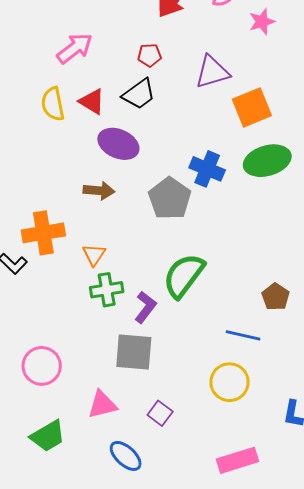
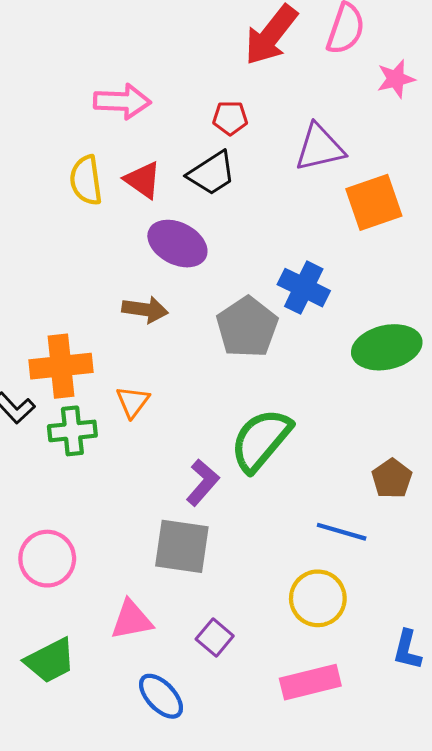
pink arrow: (75, 48) -> (122, 101), turned 36
green ellipse: (267, 161) -> (387, 347), moved
green cross: (107, 290) -> (72, 431), moved
pink rectangle: (238, 460) -> (310, 682), moved

